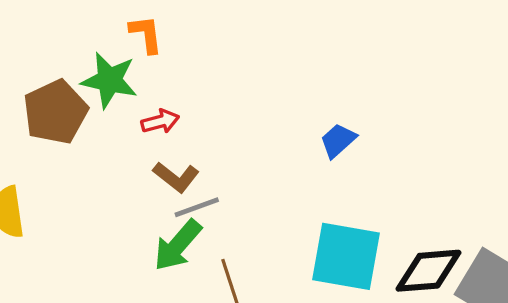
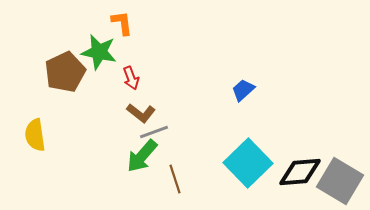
red arrow: (160, 121) -> (131, 78), turned 85
cyan square: (346, 256) -> (248, 163), turned 36

